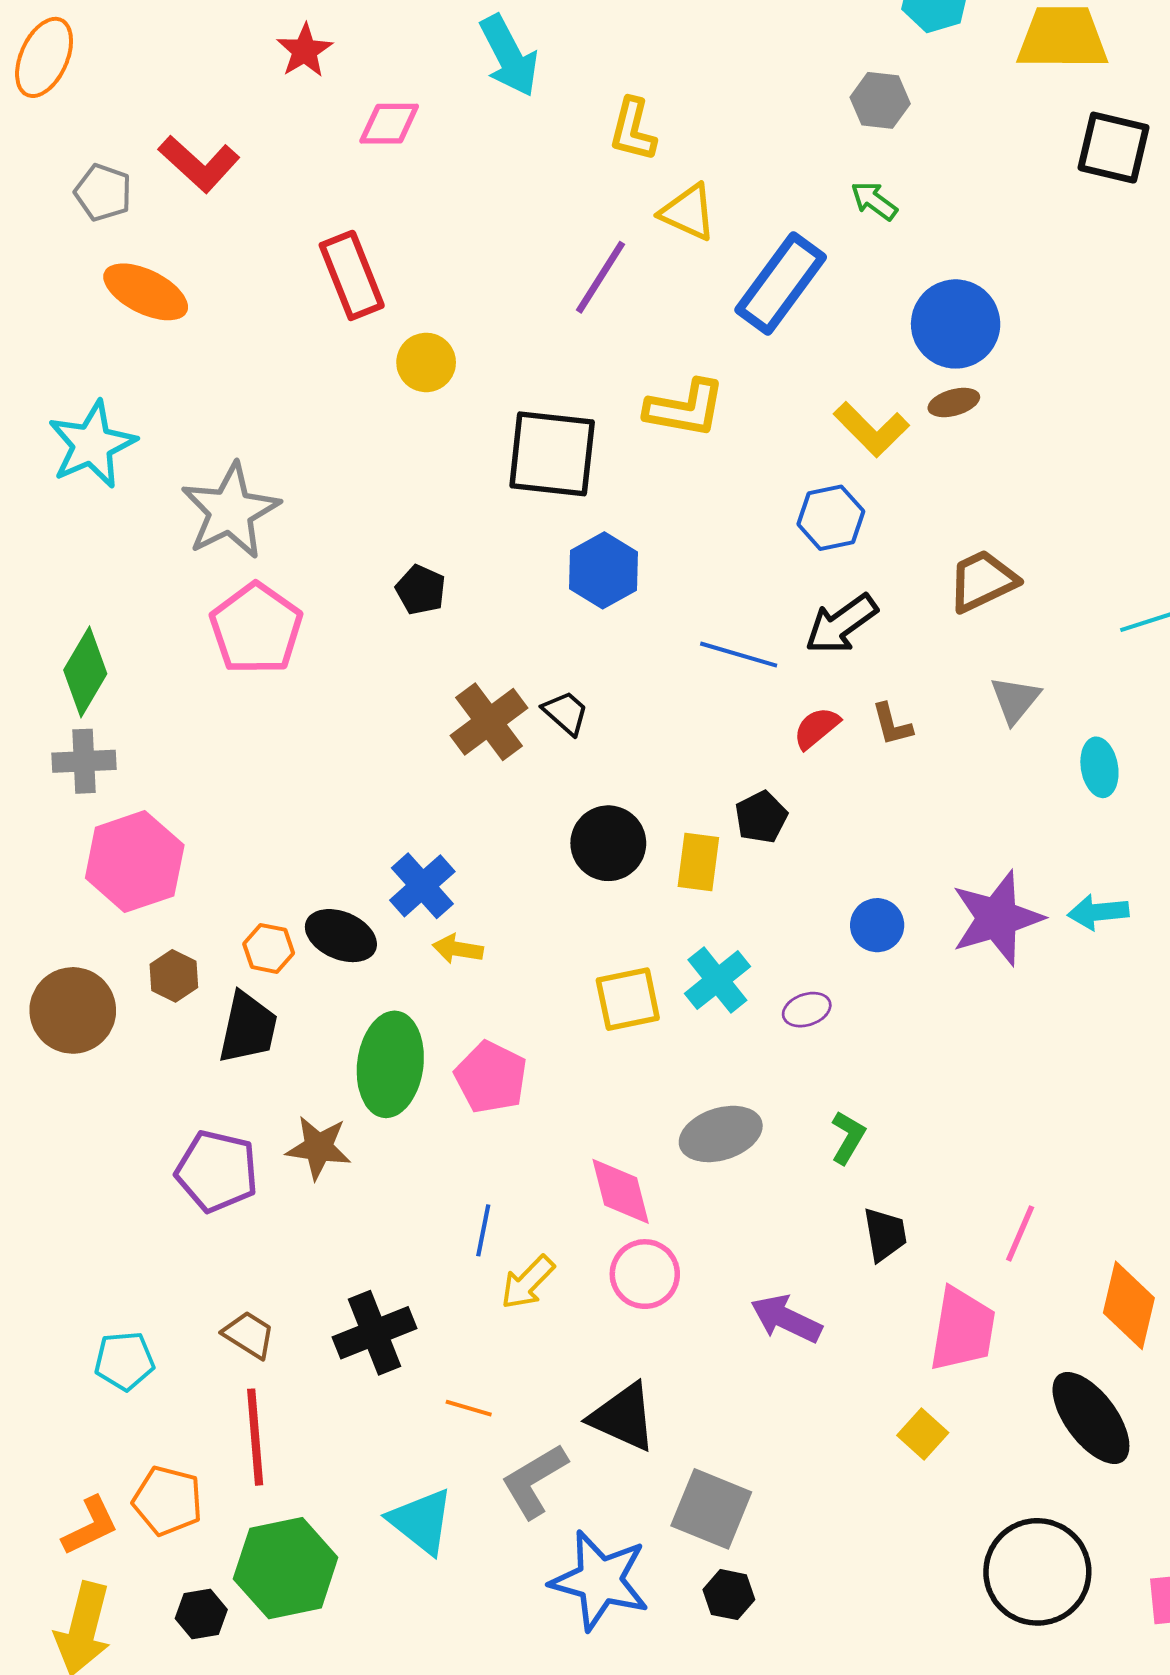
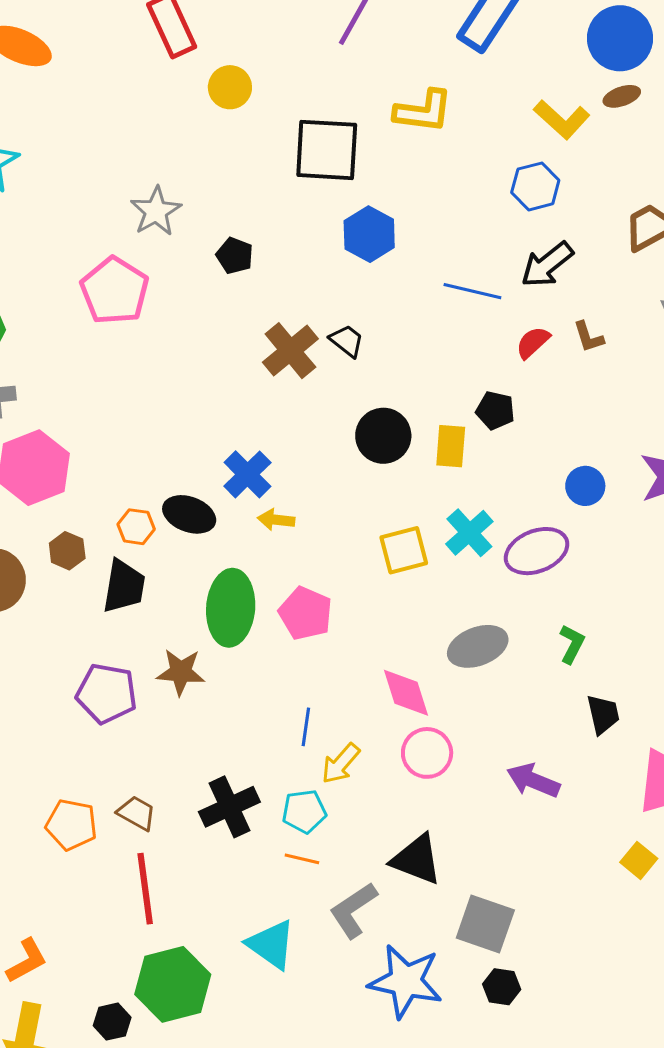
gray star: (230, 511) -> (156, 211), moved, size x0.7
black pentagon: (761, 817) -> (495, 410), turned -30
purple ellipse: (807, 1010) -> (537, 551), size x1.8
cyan pentagon: (124, 1361) -> (304, 811), moved
orange pentagon: (168, 1501) -> (71, 825), moved

